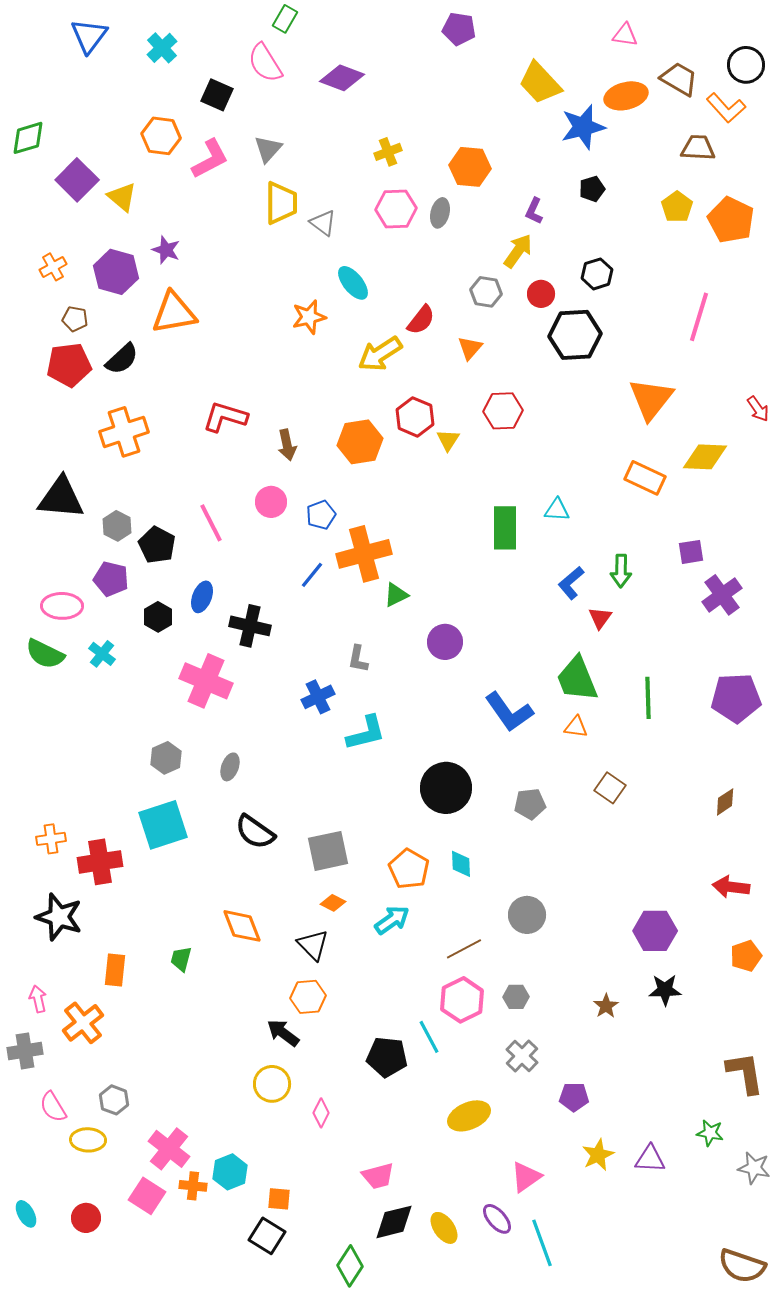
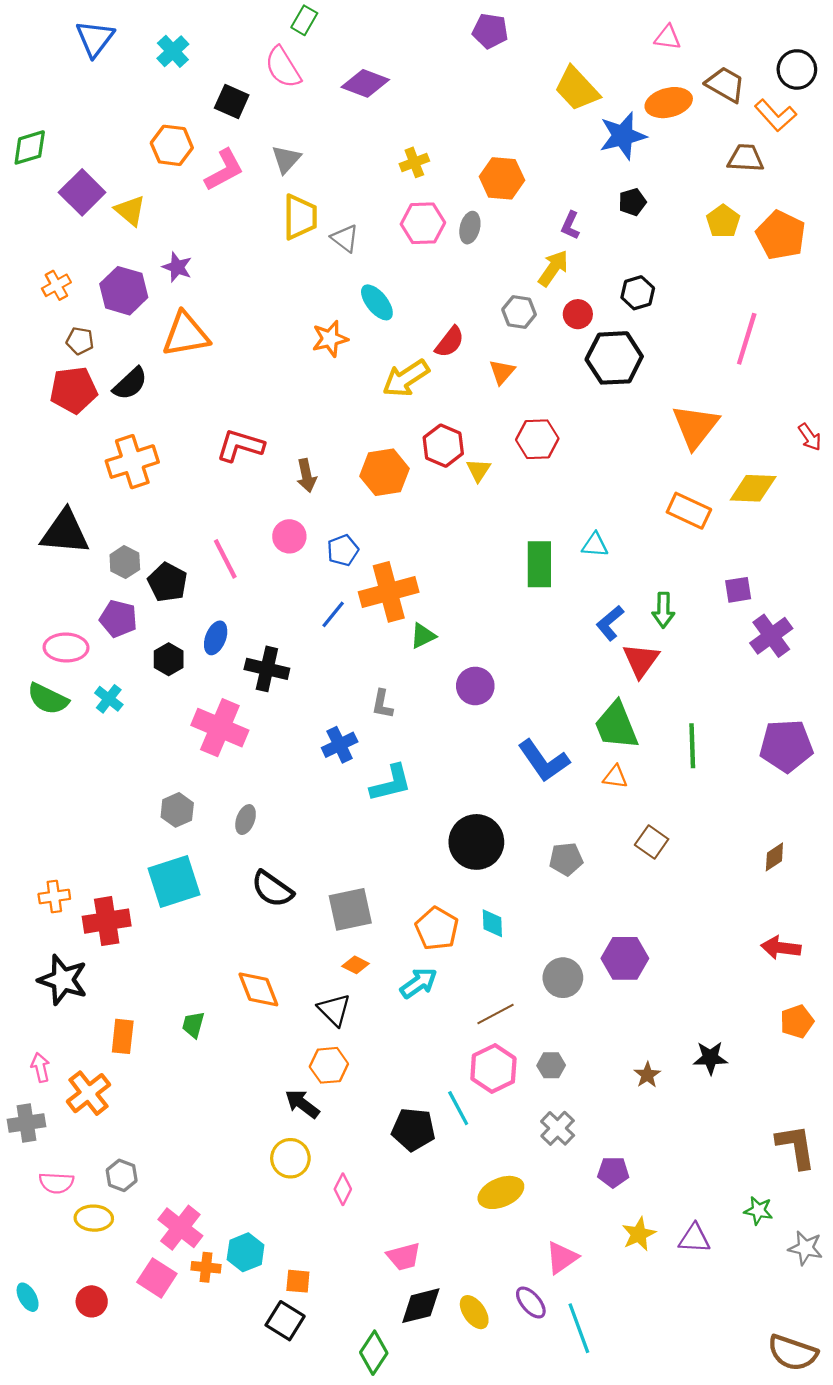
red triangle: (600, 618) -> (641, 660), size x1.5
purple hexagon: (655, 931) -> (625, 958), moved
pink semicircle: (53, 1107) -> (56, 1183), turned -56

